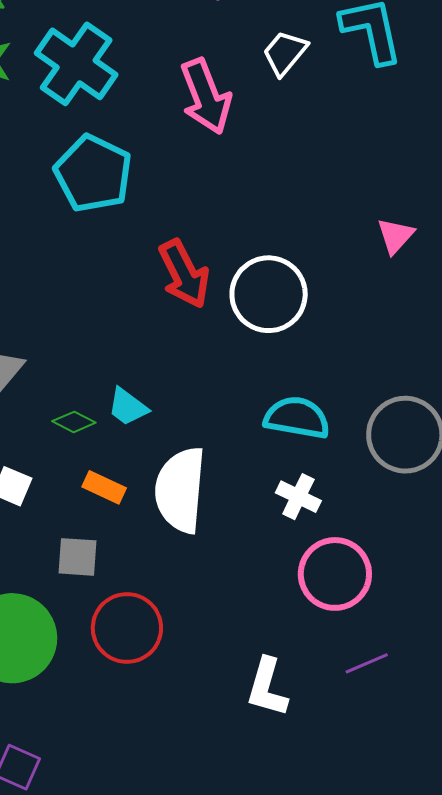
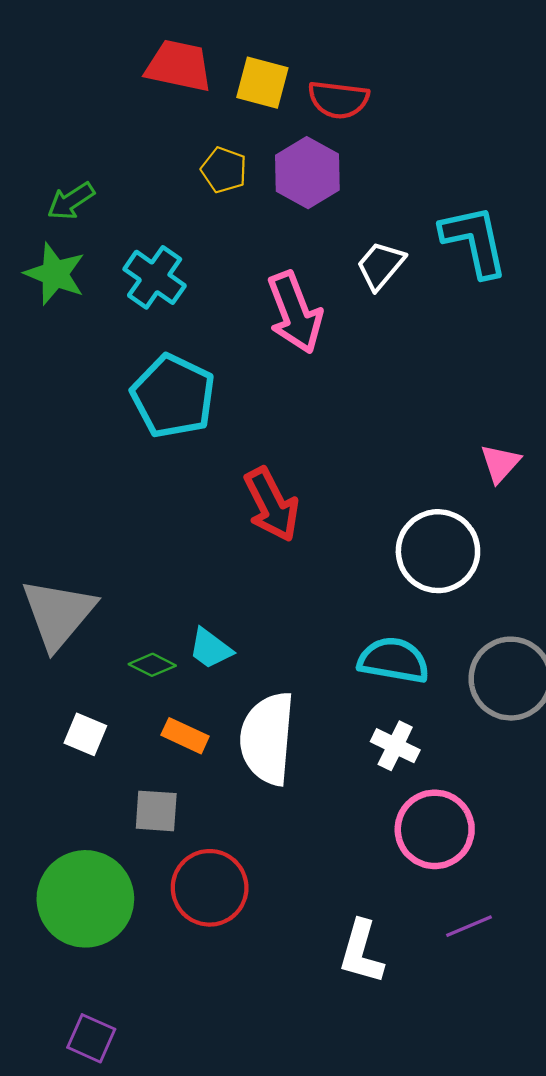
cyan cross: (76, 64) -> (155, 277), size x0.7
white circle: (269, 294) -> (438, 551), moved

